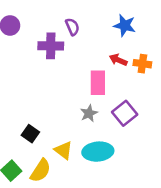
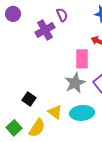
purple cross: (51, 46) -> (45, 30), turned -30
gray star: (89, 113) -> (75, 83), size x1.5

